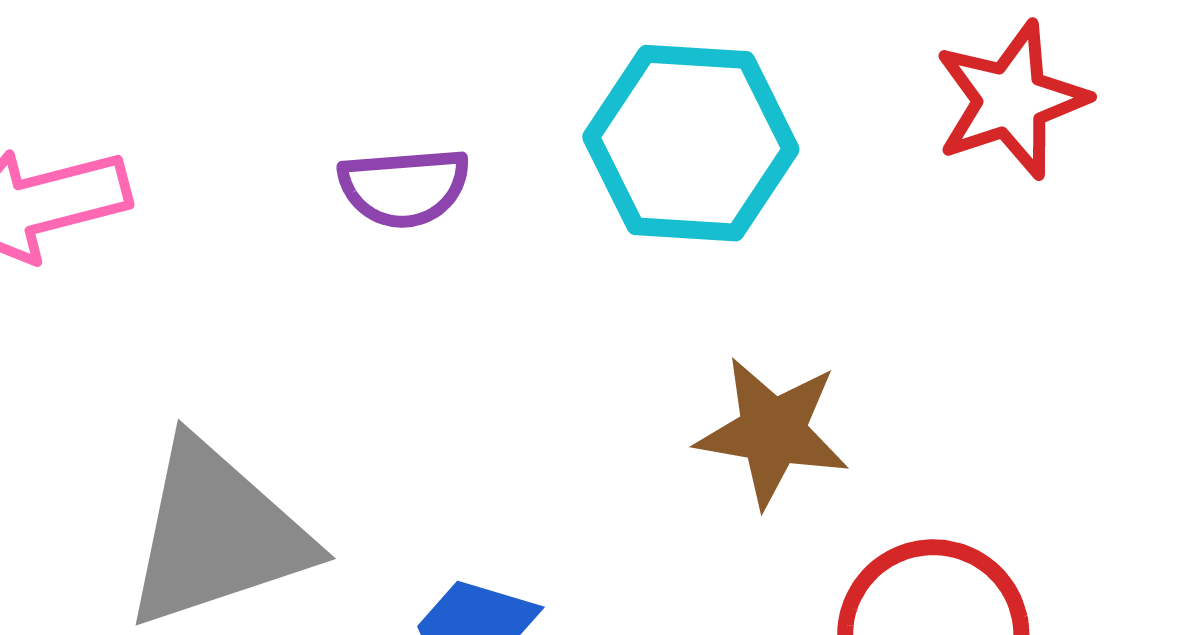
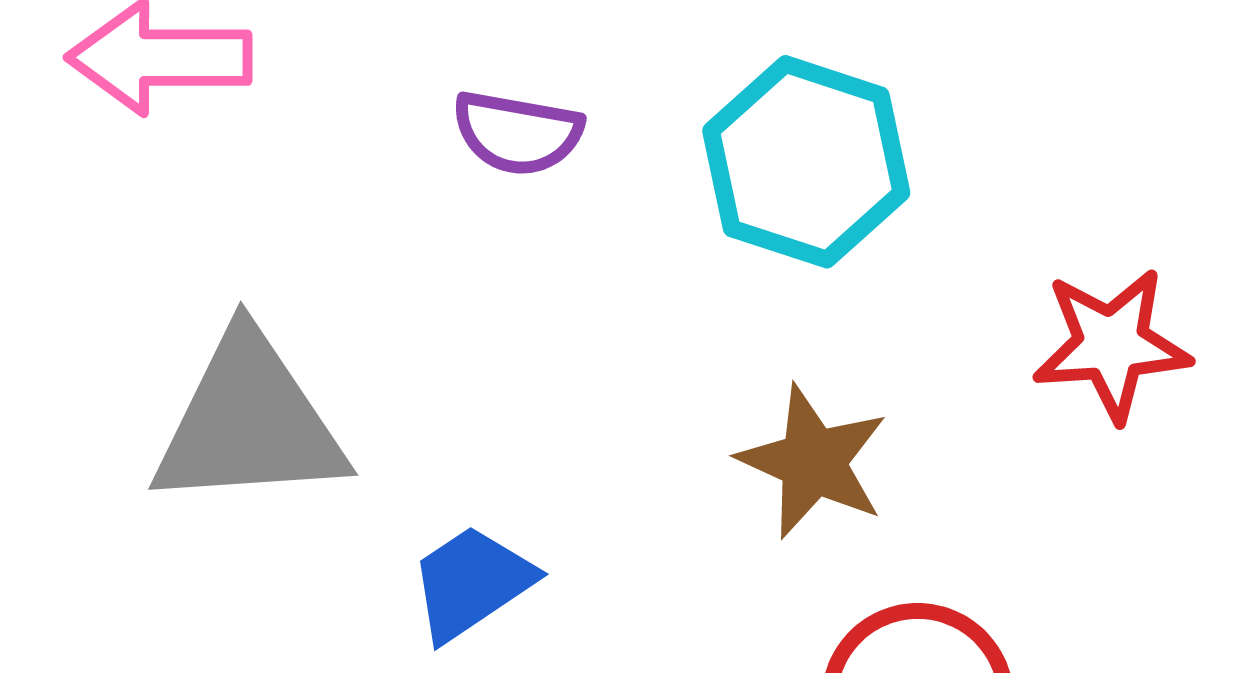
red star: (1011, 100) -> (1112, 345), moved

